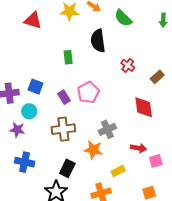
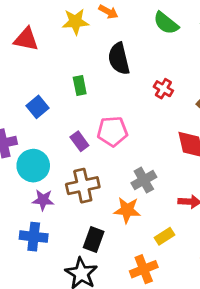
green semicircle: (123, 18) -> (166, 23), moved
blue square: (36, 87) -> (37, 107), moved, turned 35
pink pentagon: (88, 92) -> (112, 131), turned 30
cyan circle: (29, 111) -> (33, 166), size x1.5
purple star: (17, 130) -> (43, 200), moved

